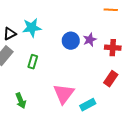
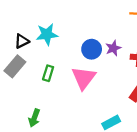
pink triangle: (64, 94) -> (84, 78), moved
green arrow: (21, 101) -> (34, 118), turned 42

